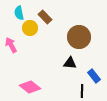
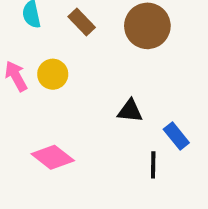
yellow circle: (30, 28) -> (53, 74), moved
brown circle: (79, 37) -> (147, 26), moved

